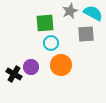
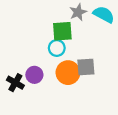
green square: (45, 23) -> (62, 31), moved
gray square: (86, 34) -> (86, 67), moved

